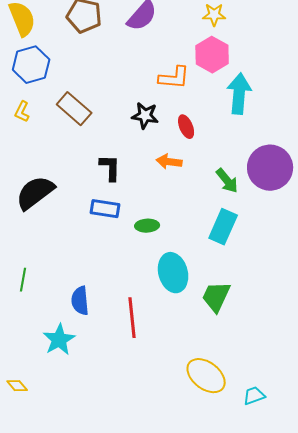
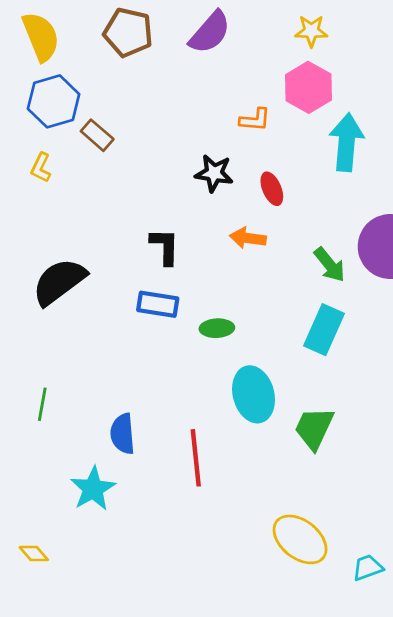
orange L-shape: (174, 78) -> (255, 120), size x0.7
brown rectangle: (74, 109) -> (97, 135), moved, size x0.7

